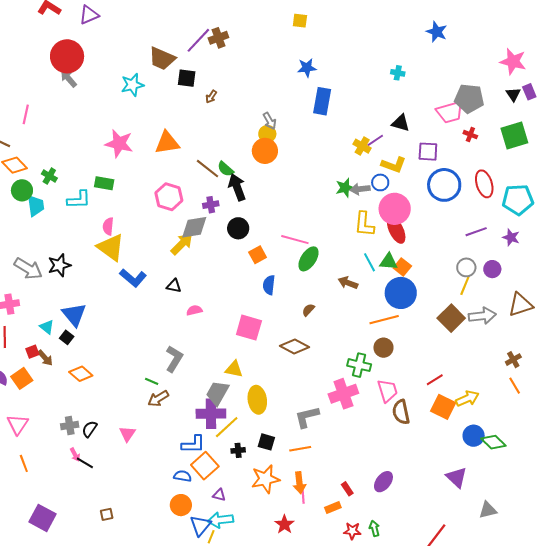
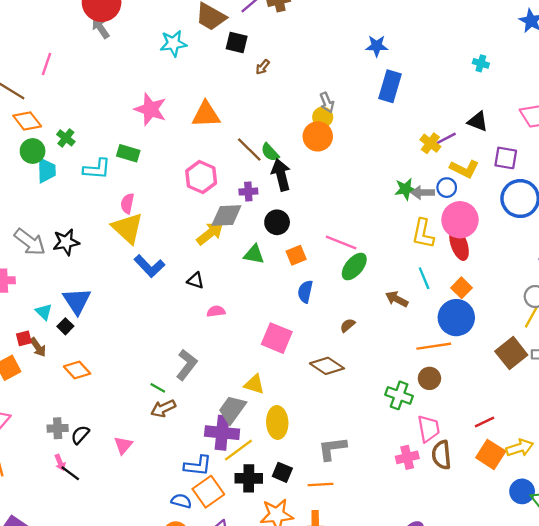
green triangle: (388, 262) -> (254, 254), moved
pink cross: (343, 394) -> (407, 457), moved, size x0.7
black cross: (238, 450) -> (249, 478), size x1.6

